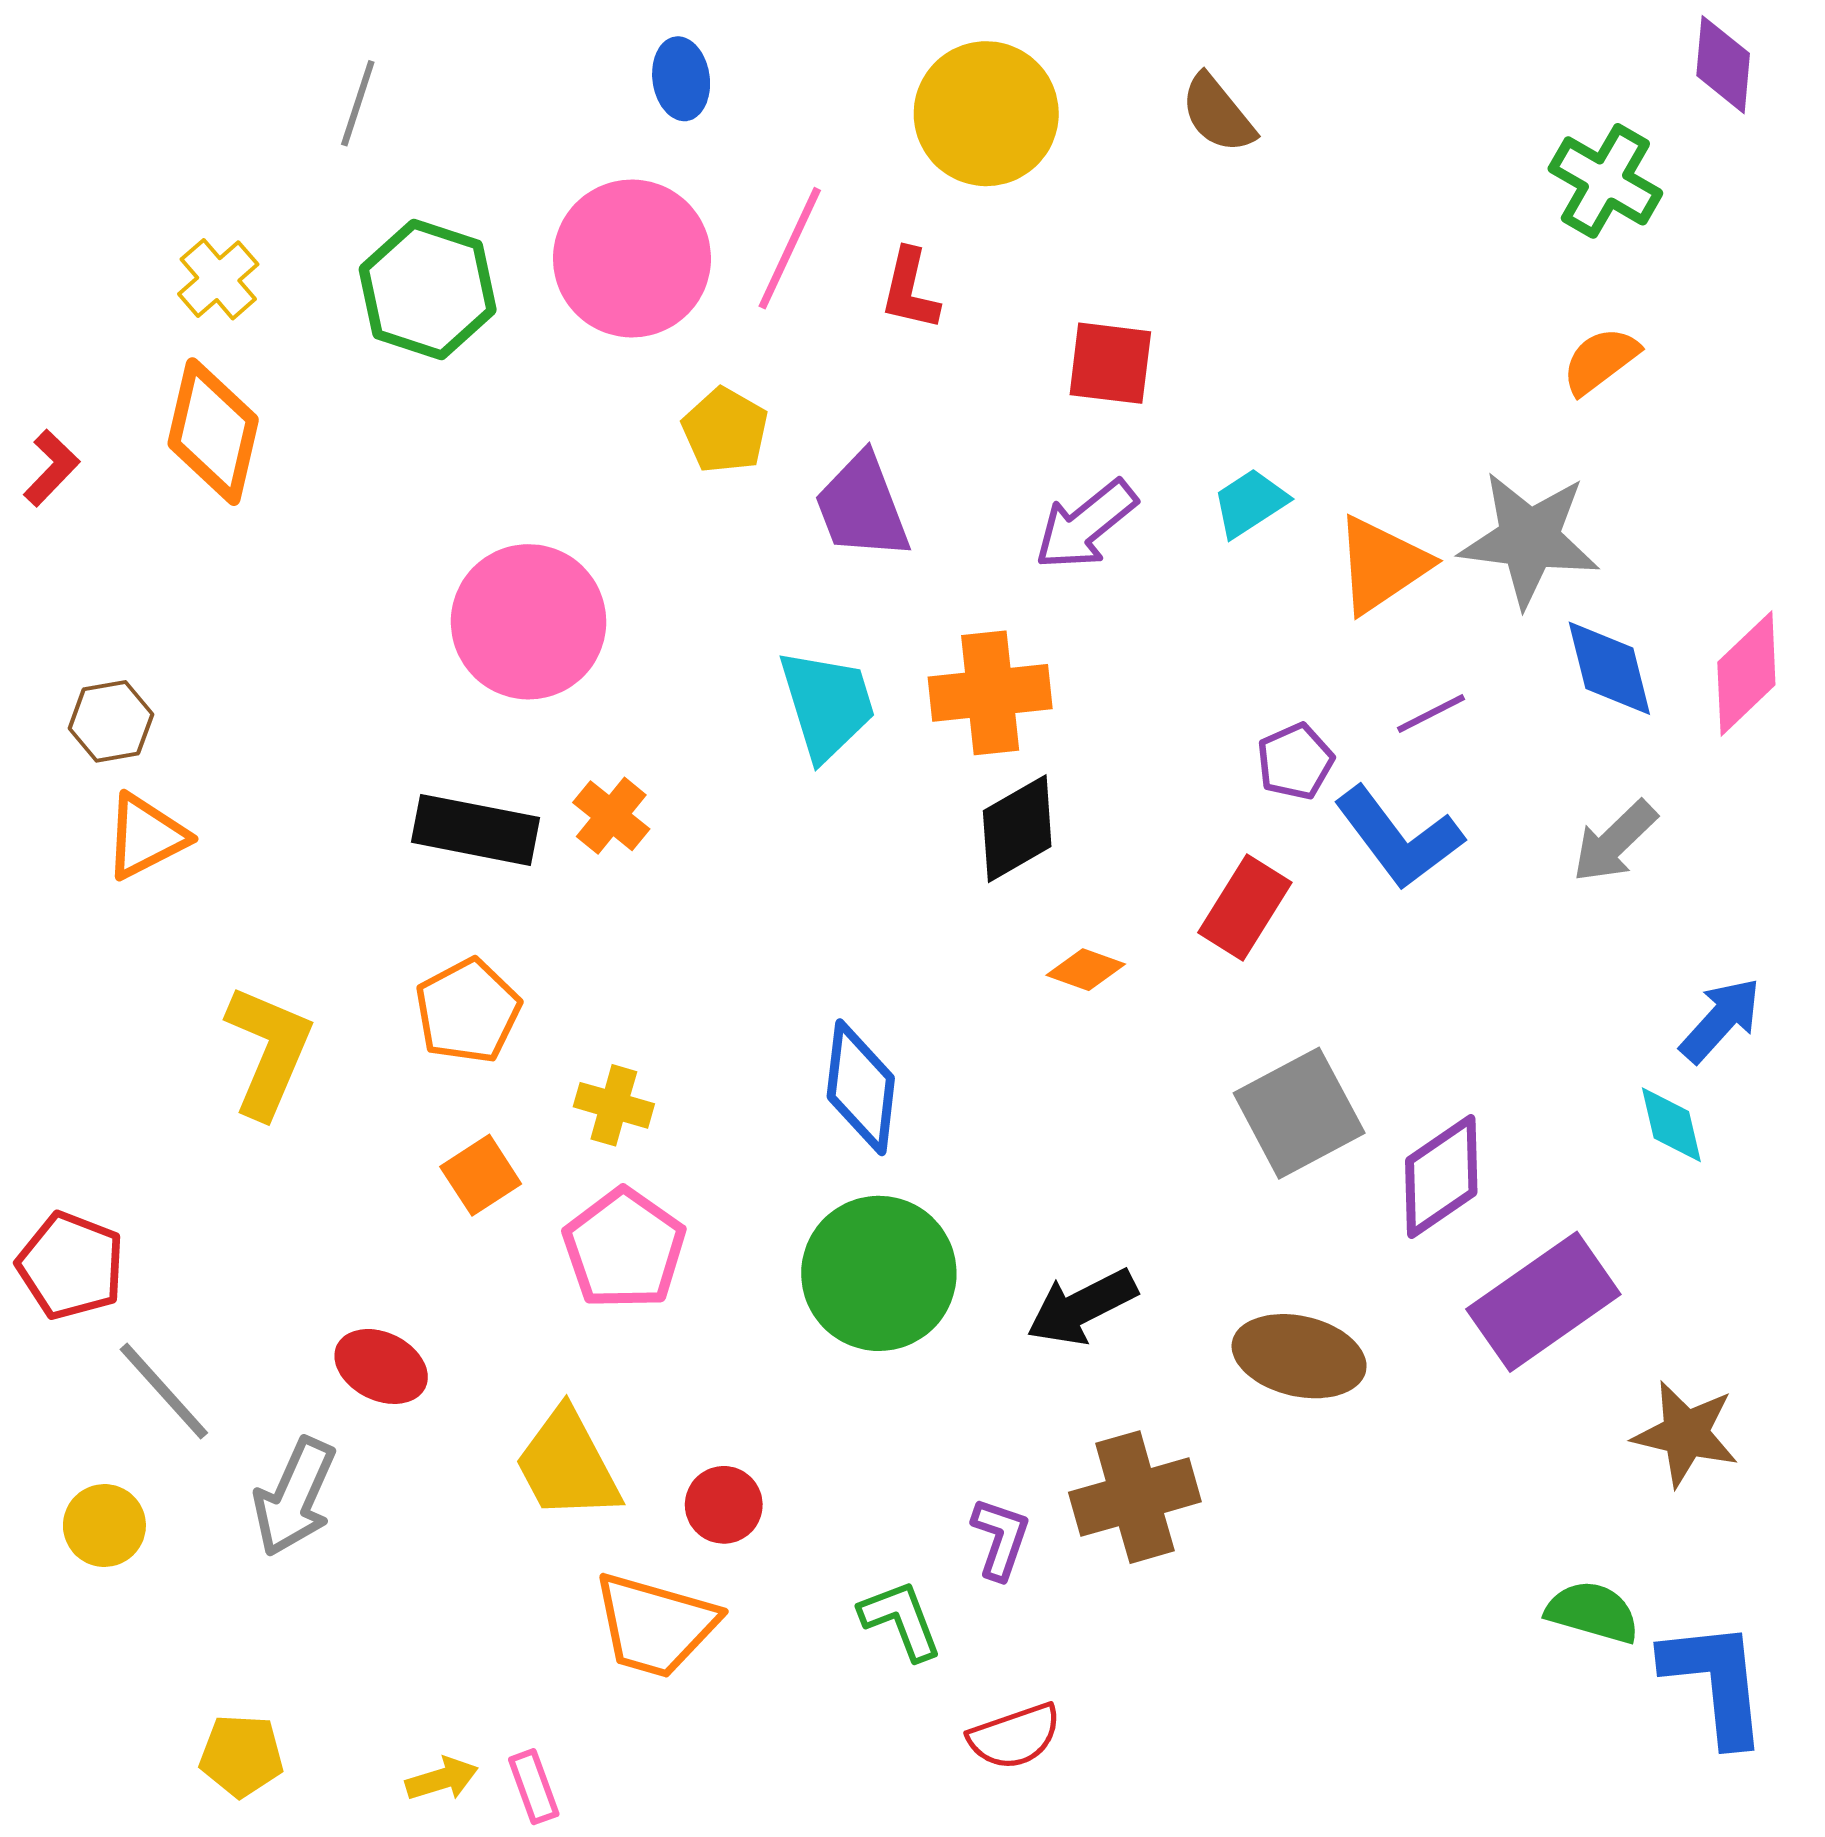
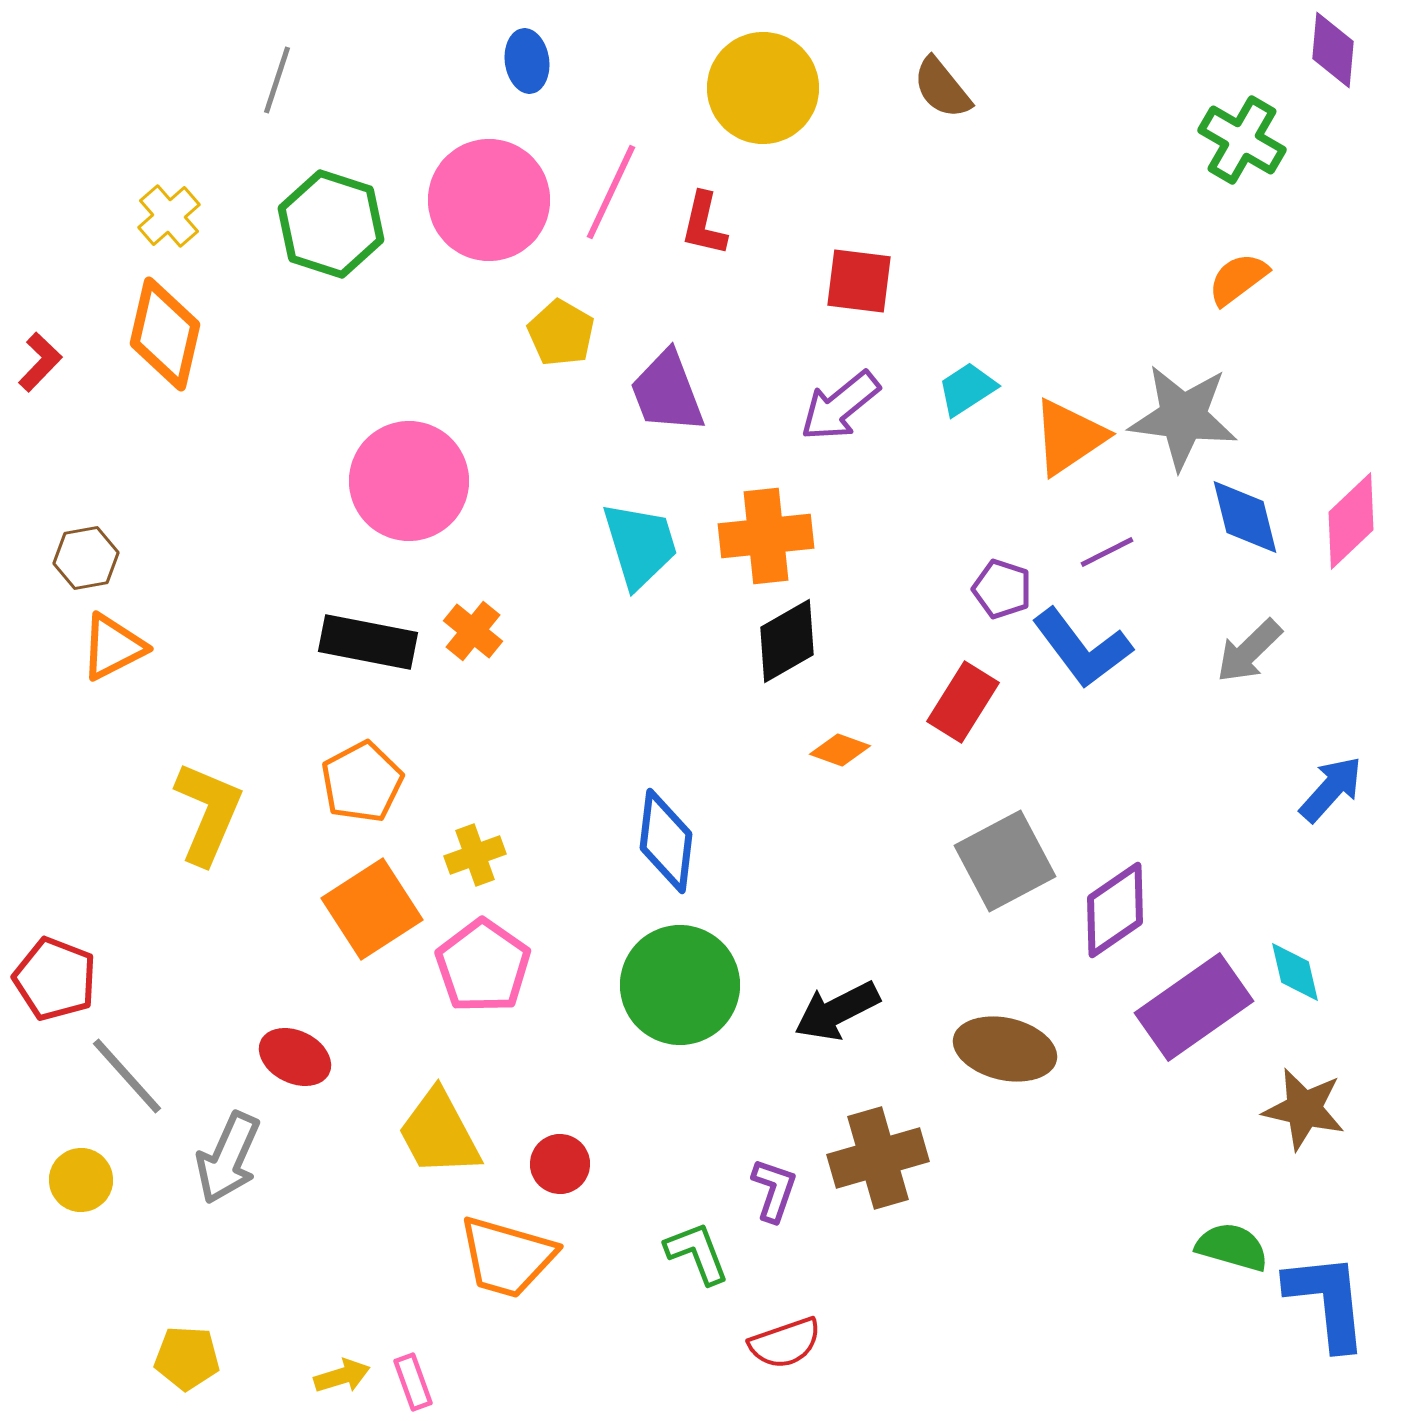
purple pentagon: (1295, 761) -> (1002, 589), turned -30
yellow cross: (614, 1105) -> (475, 855), turned -36
cyan diamond: (1671, 1125) -> (1295, 972), moved
orange square: (481, 1175) -> (372, 909), size x1.6

